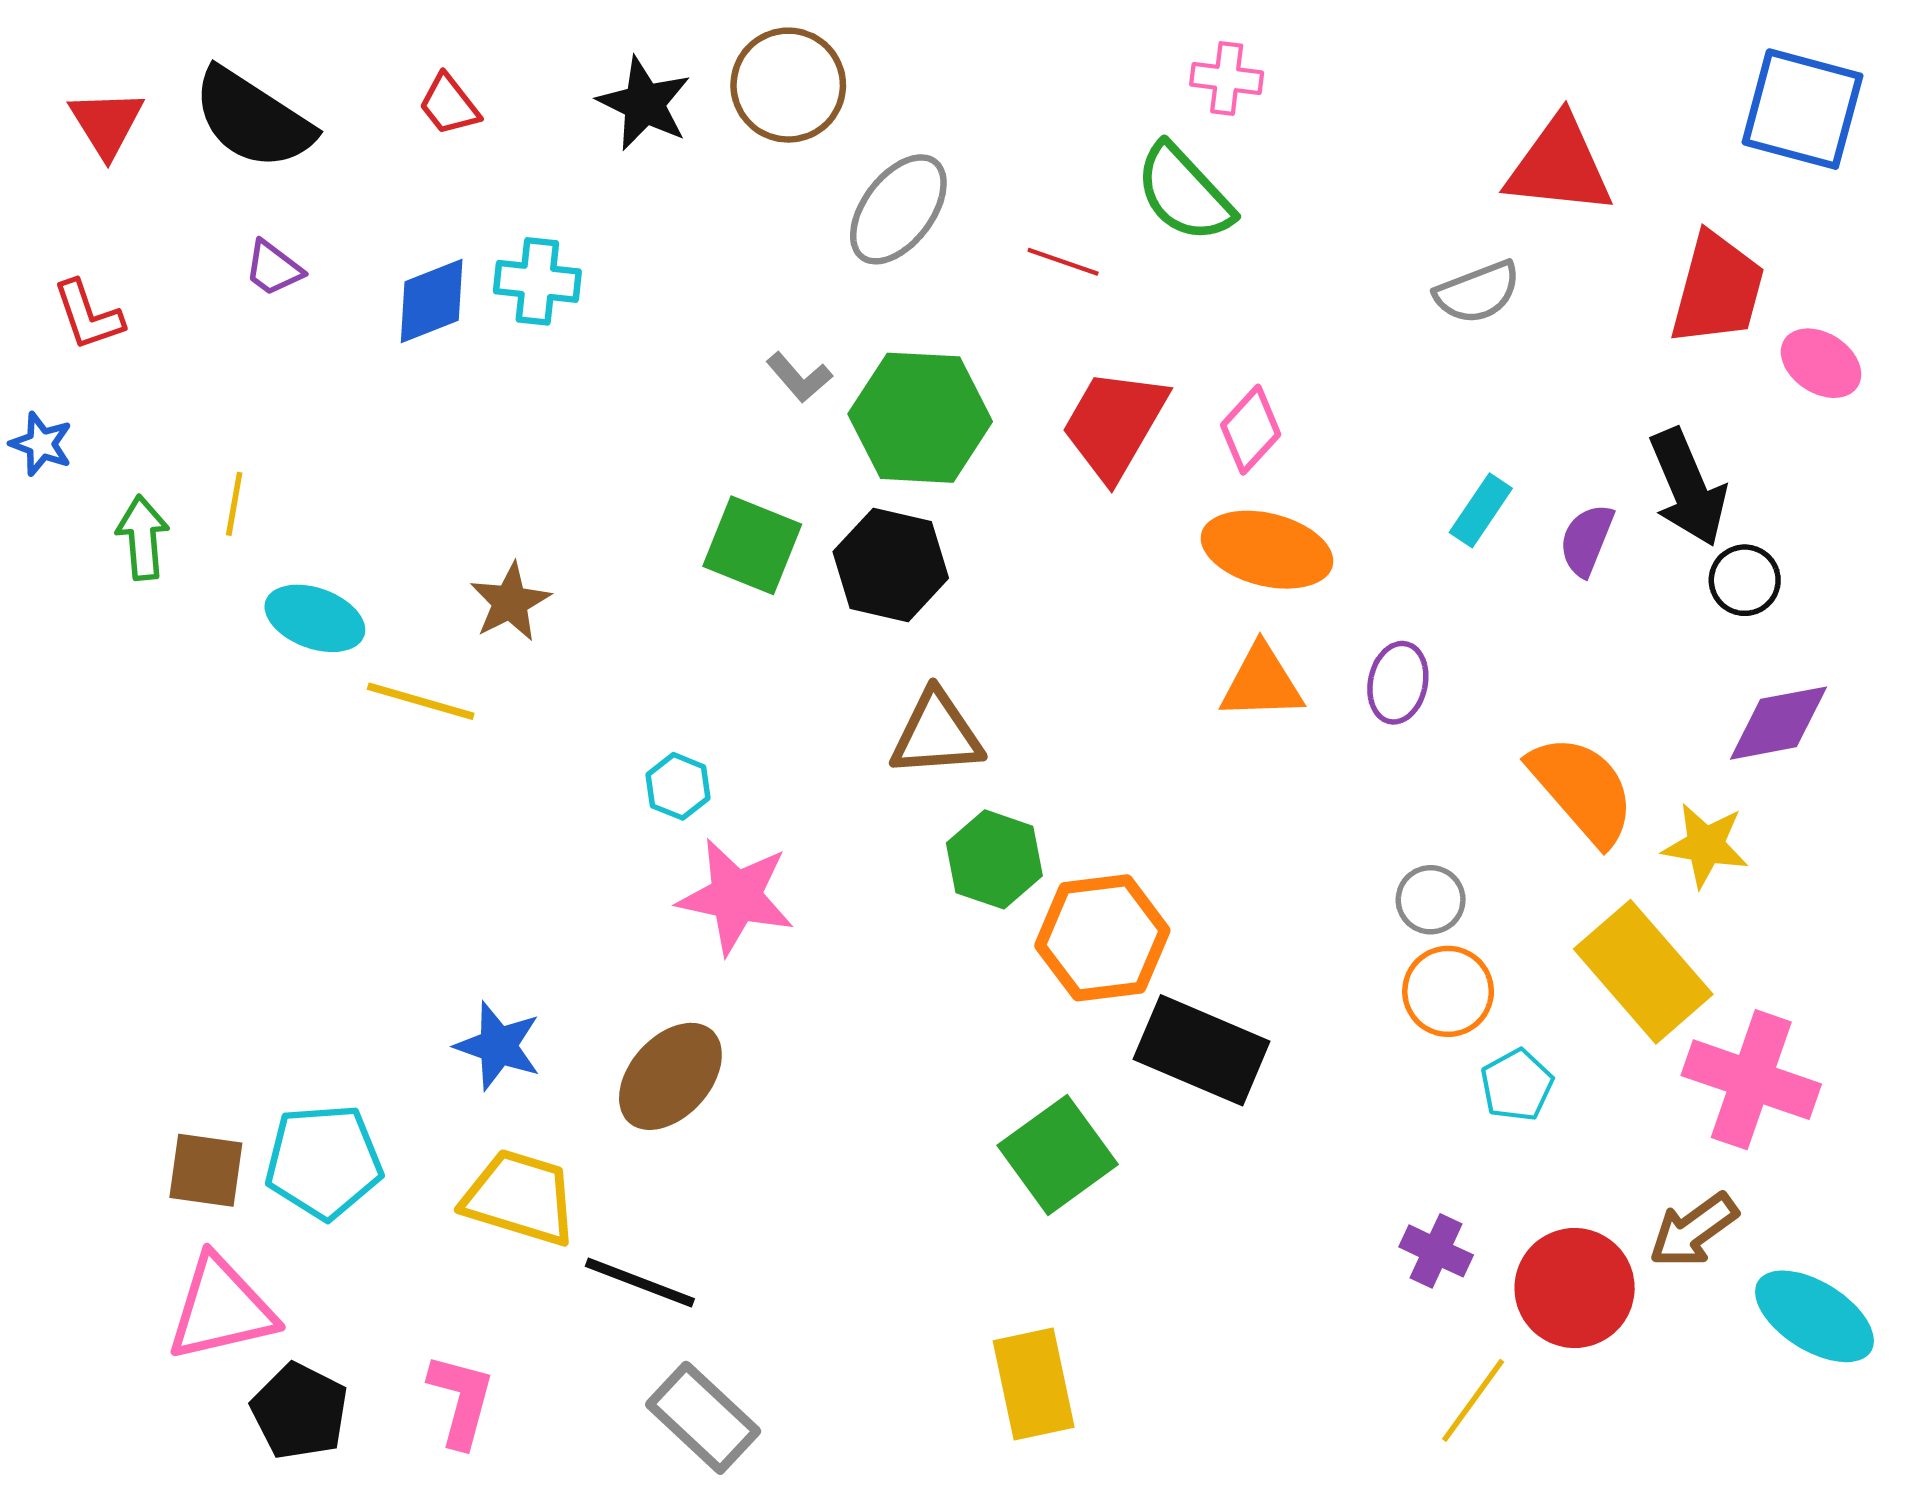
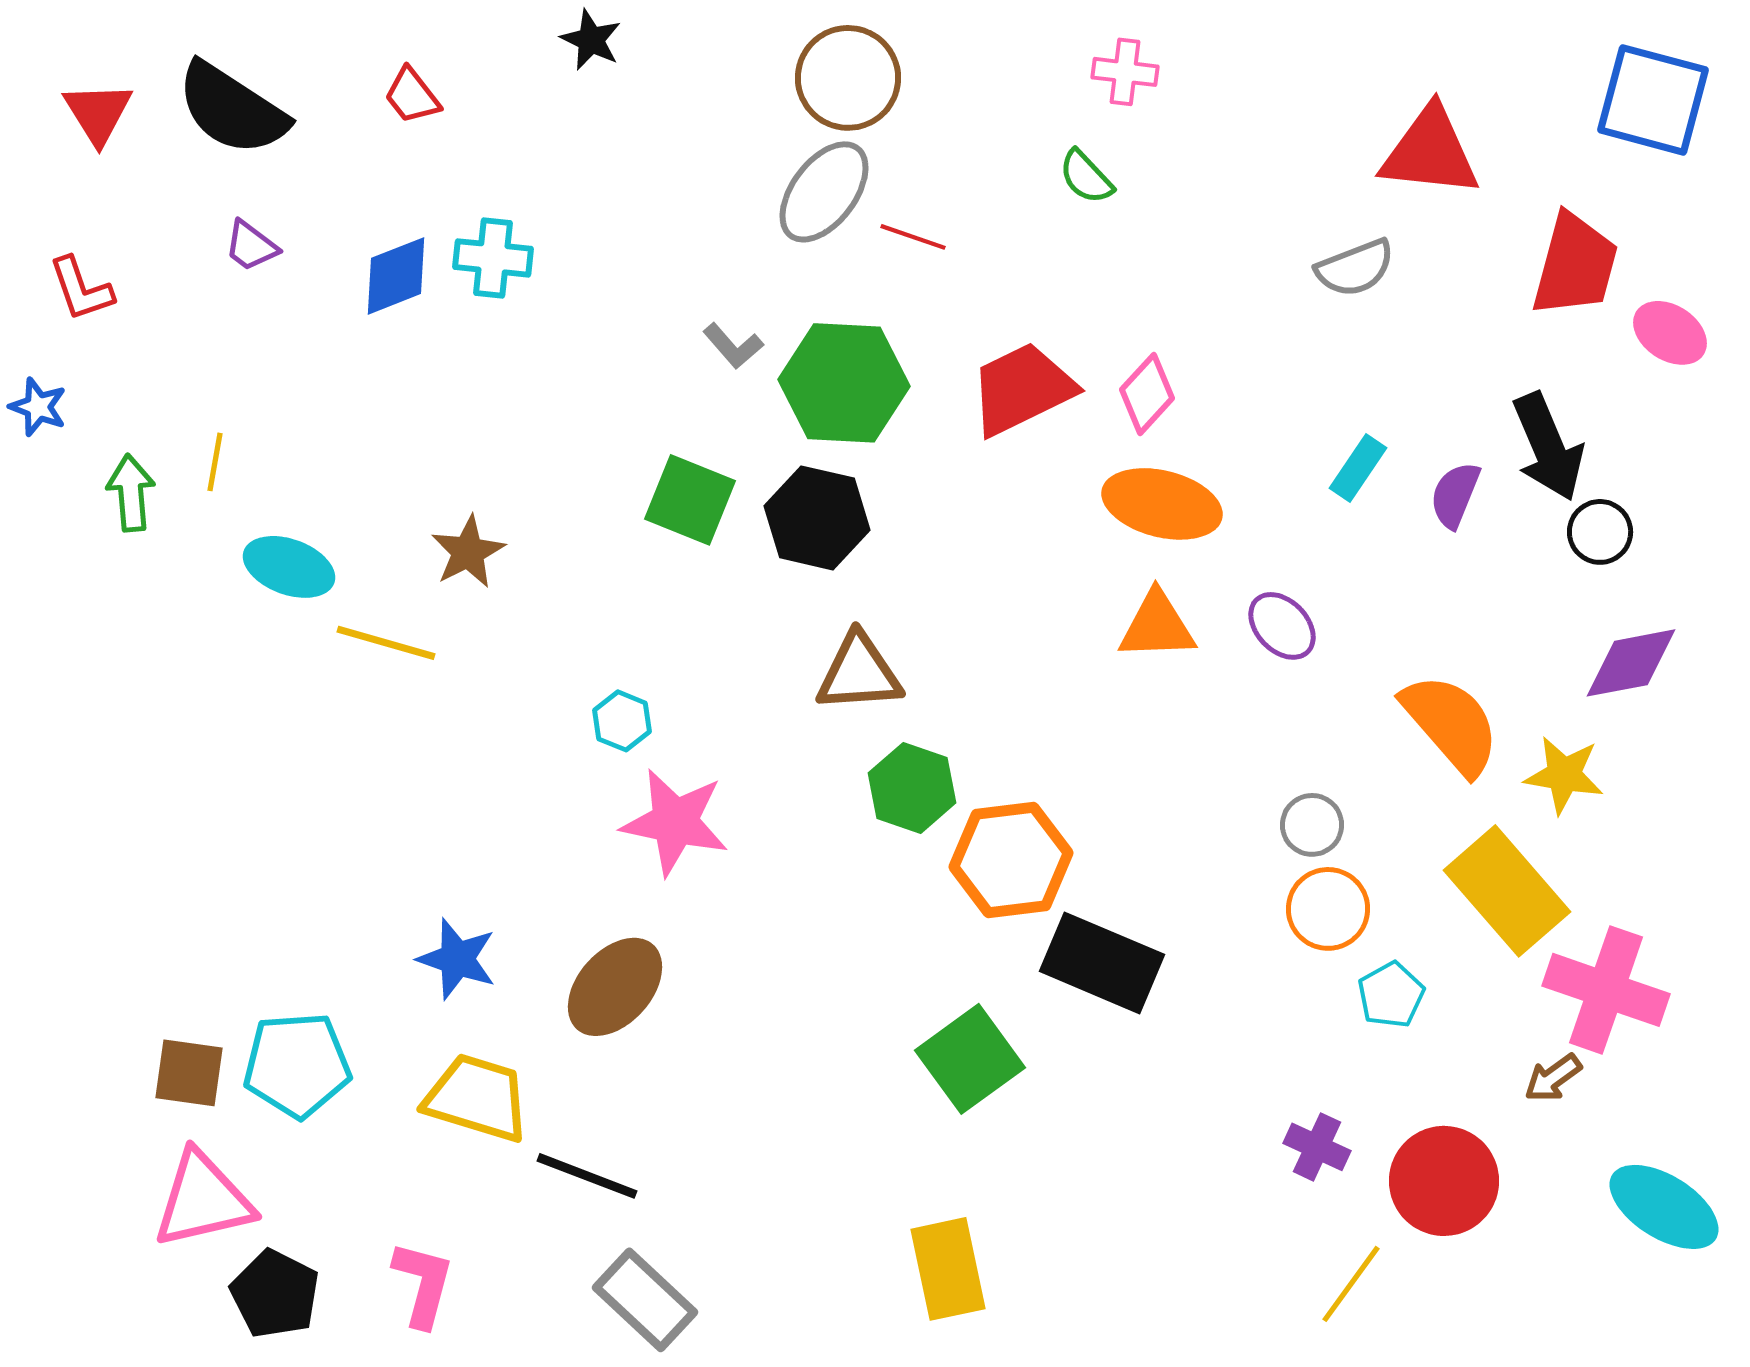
brown circle: (788, 85) -> (848, 78), moved
black star: (644, 104) -> (591, 40), moved, size x0.7
green semicircle: (1184, 193) -> (1086, 177), size x0.6
red line: (1063, 262) -> (913, 237), moved
red trapezoid: (1114, 424) -> (1022, 389), turned 34
purple ellipse: (1398, 683) -> (1282, 626), turned -56
brown arrow: (1693, 1230) -> (1553, 1078), moved, size x0.7

